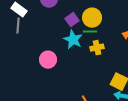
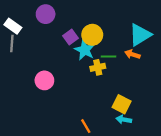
green line: (90, 32) -> (109, 57), moved
cyan star: (73, 40) -> (85, 50), moved

